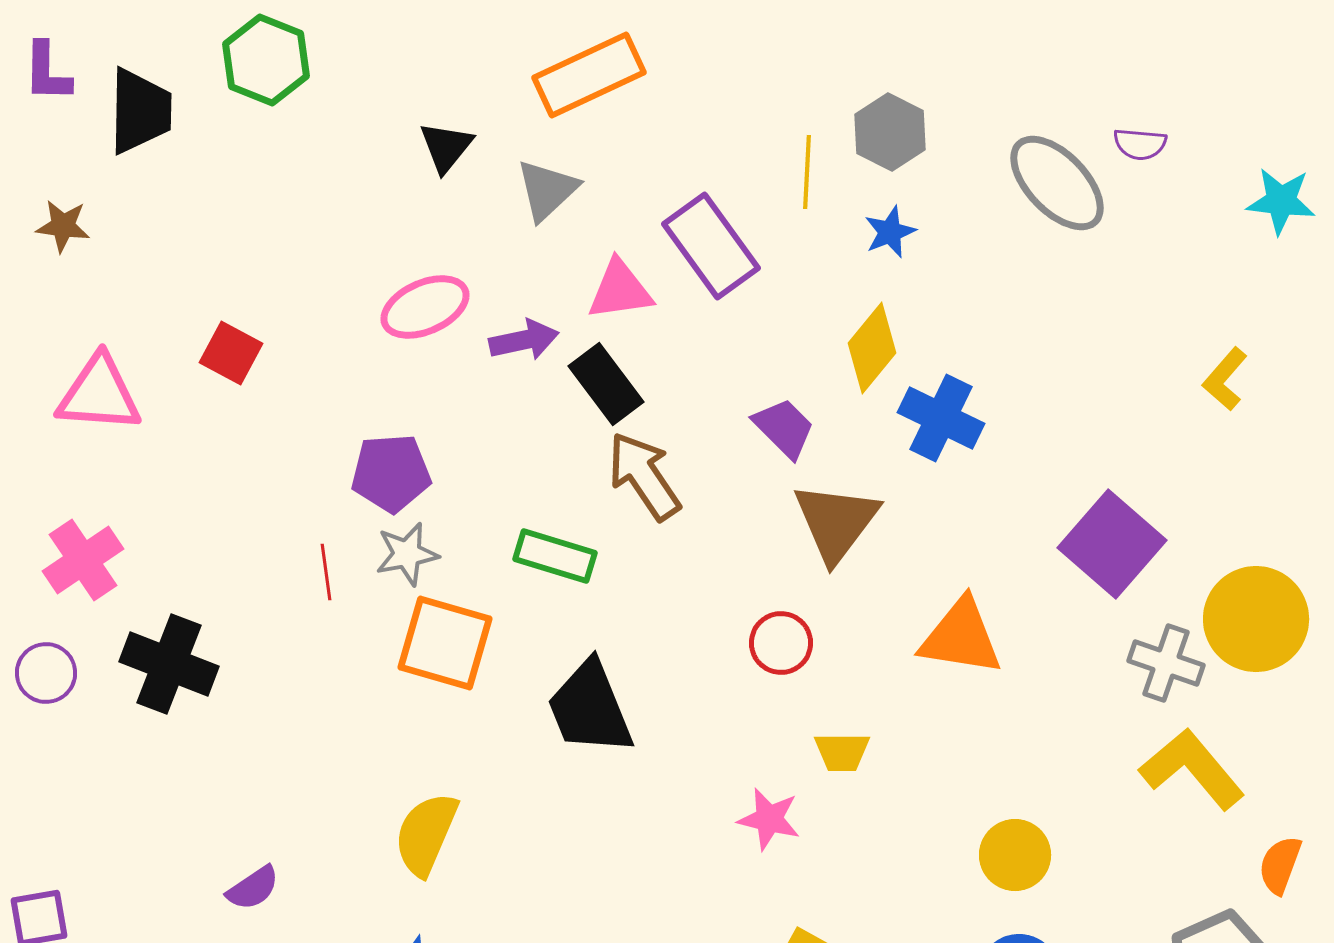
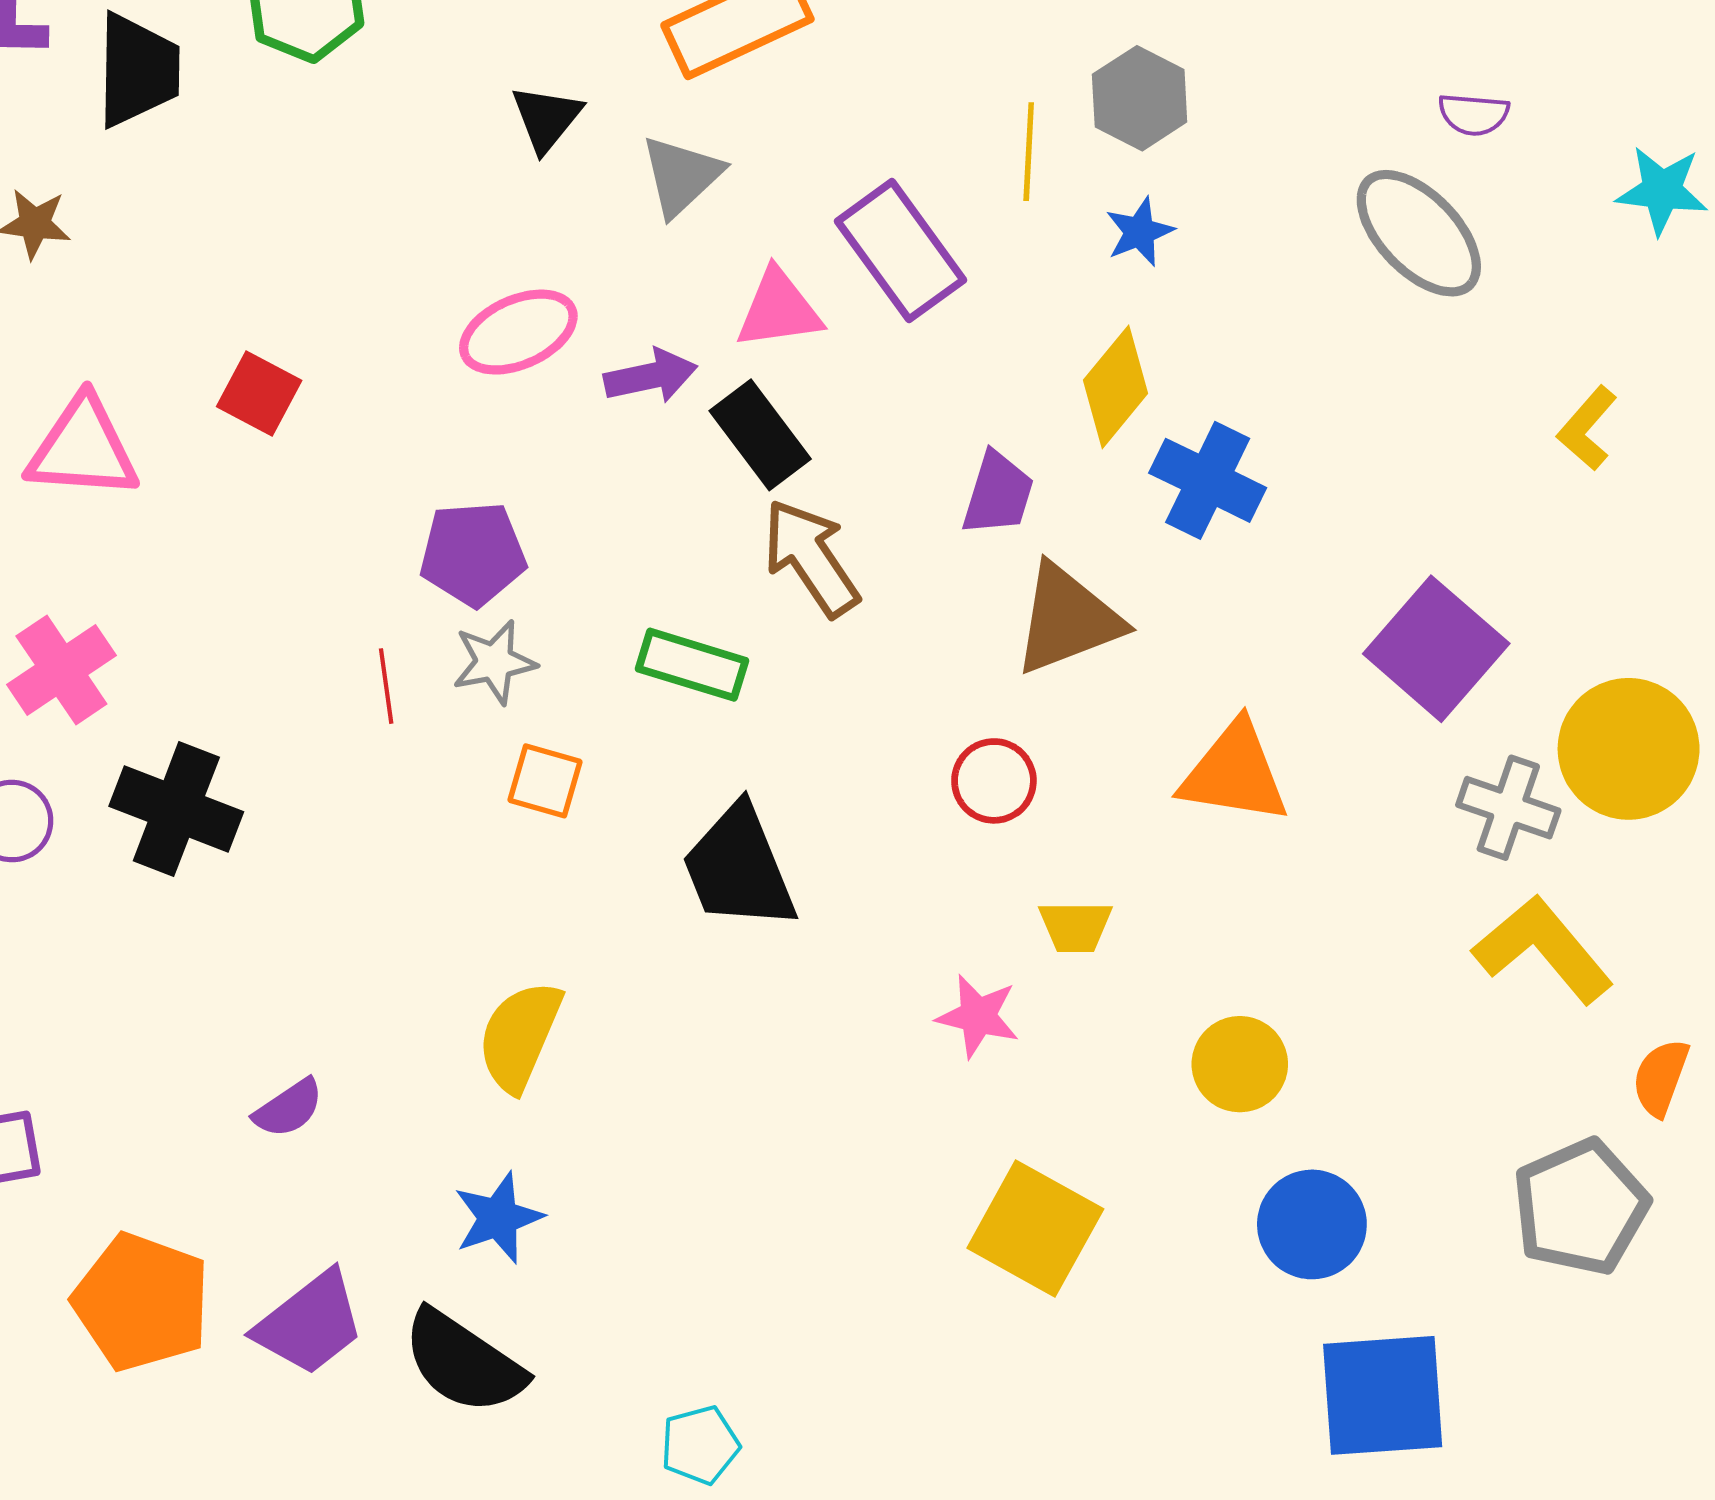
gray ellipse: (1057, 183) -> (1419, 233), moved
purple trapezoid: (784, 428) -> (998, 494), turned 62
brown triangle: (836, 522) -> (1067, 619), turned 32
orange square: (445, 643) -> (545, 781), size x0.6
yellow circle: (1015, 855) -> (1240, 1064), moved

